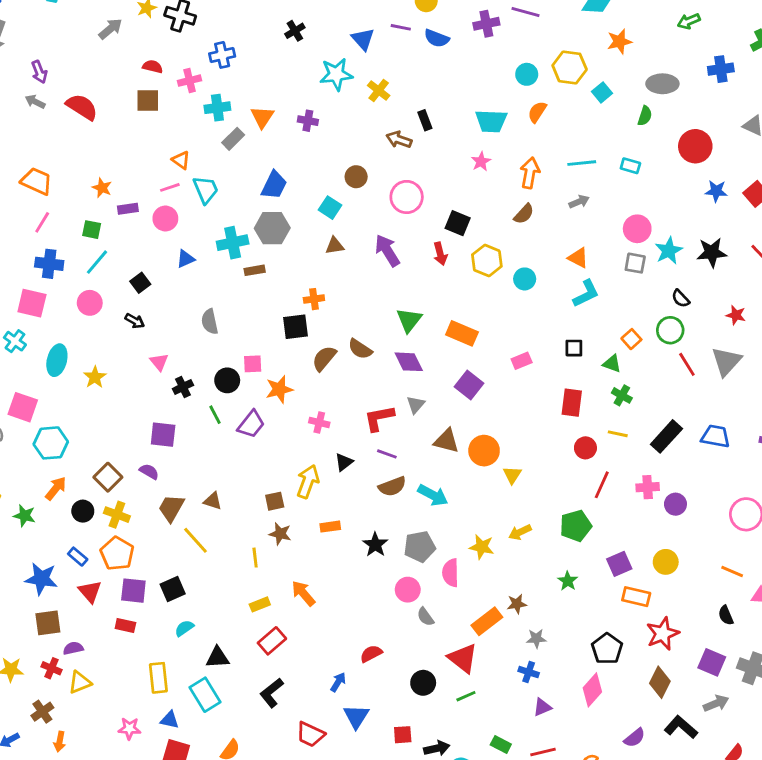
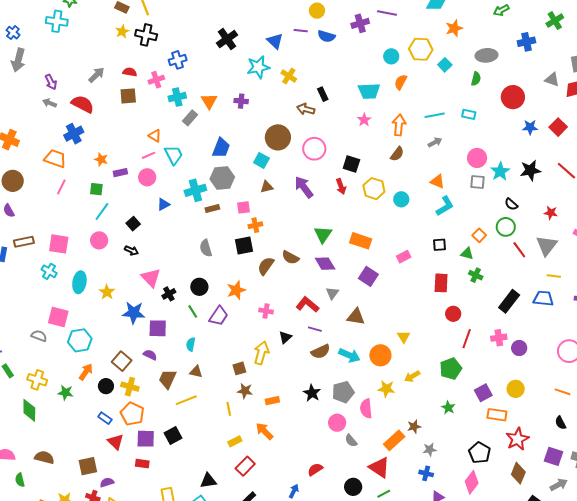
gray arrow: (110, 29) -> (96, 75), moved
black cross: (295, 31) -> (227, 39), size x1.5
brown circle: (356, 177) -> (278, 137), size x1.6
blue cross: (49, 264) -> (74, 134), moved, turned -30
gray semicircle: (210, 322) -> (206, 248), moved
pink triangle: (159, 362) -> (151, 278), size x1.5
pink square: (253, 364) -> (243, 207), moved
red L-shape: (379, 418) -> (307, 305), turned 55
yellow line: (618, 434) -> (554, 276), moved
orange circle: (484, 451) -> (380, 355), moved
orange rectangle: (330, 527) -> (272, 401), moved
yellow line: (195, 540) -> (186, 400), turned -65
blue star: (41, 579) -> (134, 313), moved
cyan semicircle: (184, 628) -> (191, 344), moved, turned -40

